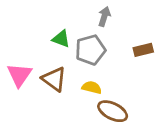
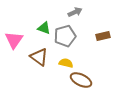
gray arrow: (104, 16) -> (75, 12), turned 48
pink triangle: (19, 75) -> (14, 40), moved

